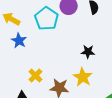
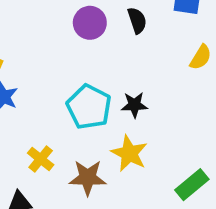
cyan pentagon: (46, 19) -> (89, 107), moved

